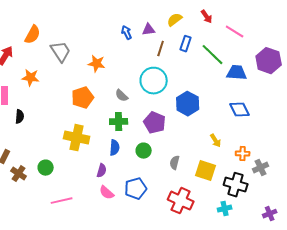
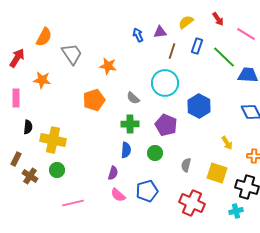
black semicircle: (20, 117) -> (28, 127), moved
yellow cross: (77, 138) -> (53, 140), moved

